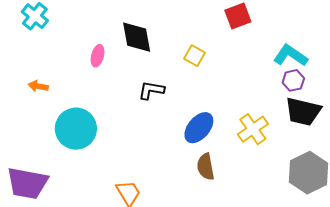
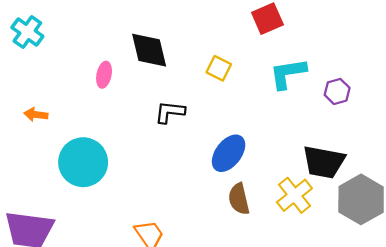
cyan L-shape: (291, 55) -> (288, 73), moved, turned -40
black trapezoid: (303, 112) -> (324, 162), moved
yellow cross: (253, 129) -> (294, 195), moved

